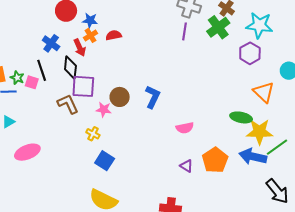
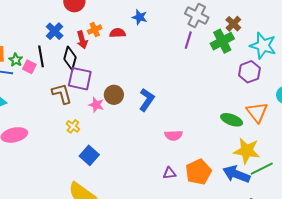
blue star: (90, 20) -> (140, 17), moved
green ellipse: (241, 117) -> (232, 120), moved
yellow cross: (93, 134) -> (73, 126), moved
purple triangle: (186, 166) -> (169, 173), turned -48

